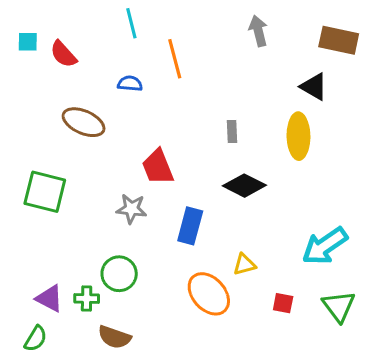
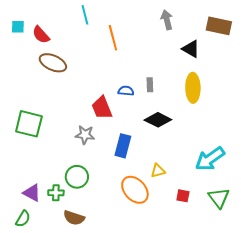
blue semicircle: (130, 84) -> (126, 91), moved
black triangle: (314, 87) -> (191, 49), moved
brown ellipse: (84, 122) -> (53, 63), moved

